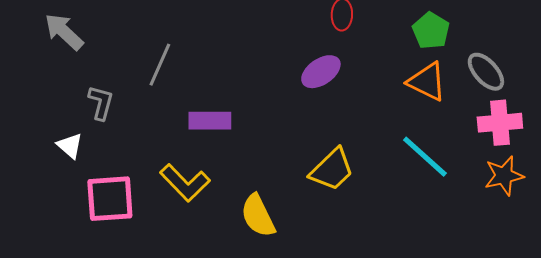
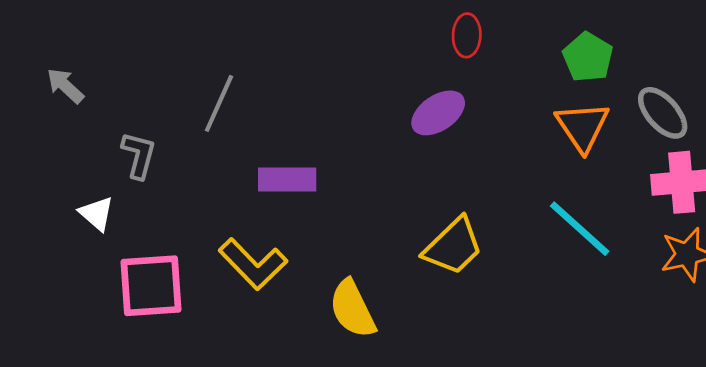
gray arrow: (64, 32) -> (65, 86), moved, size x0.7
orange triangle: (427, 82) -> (582, 127), turned 30

